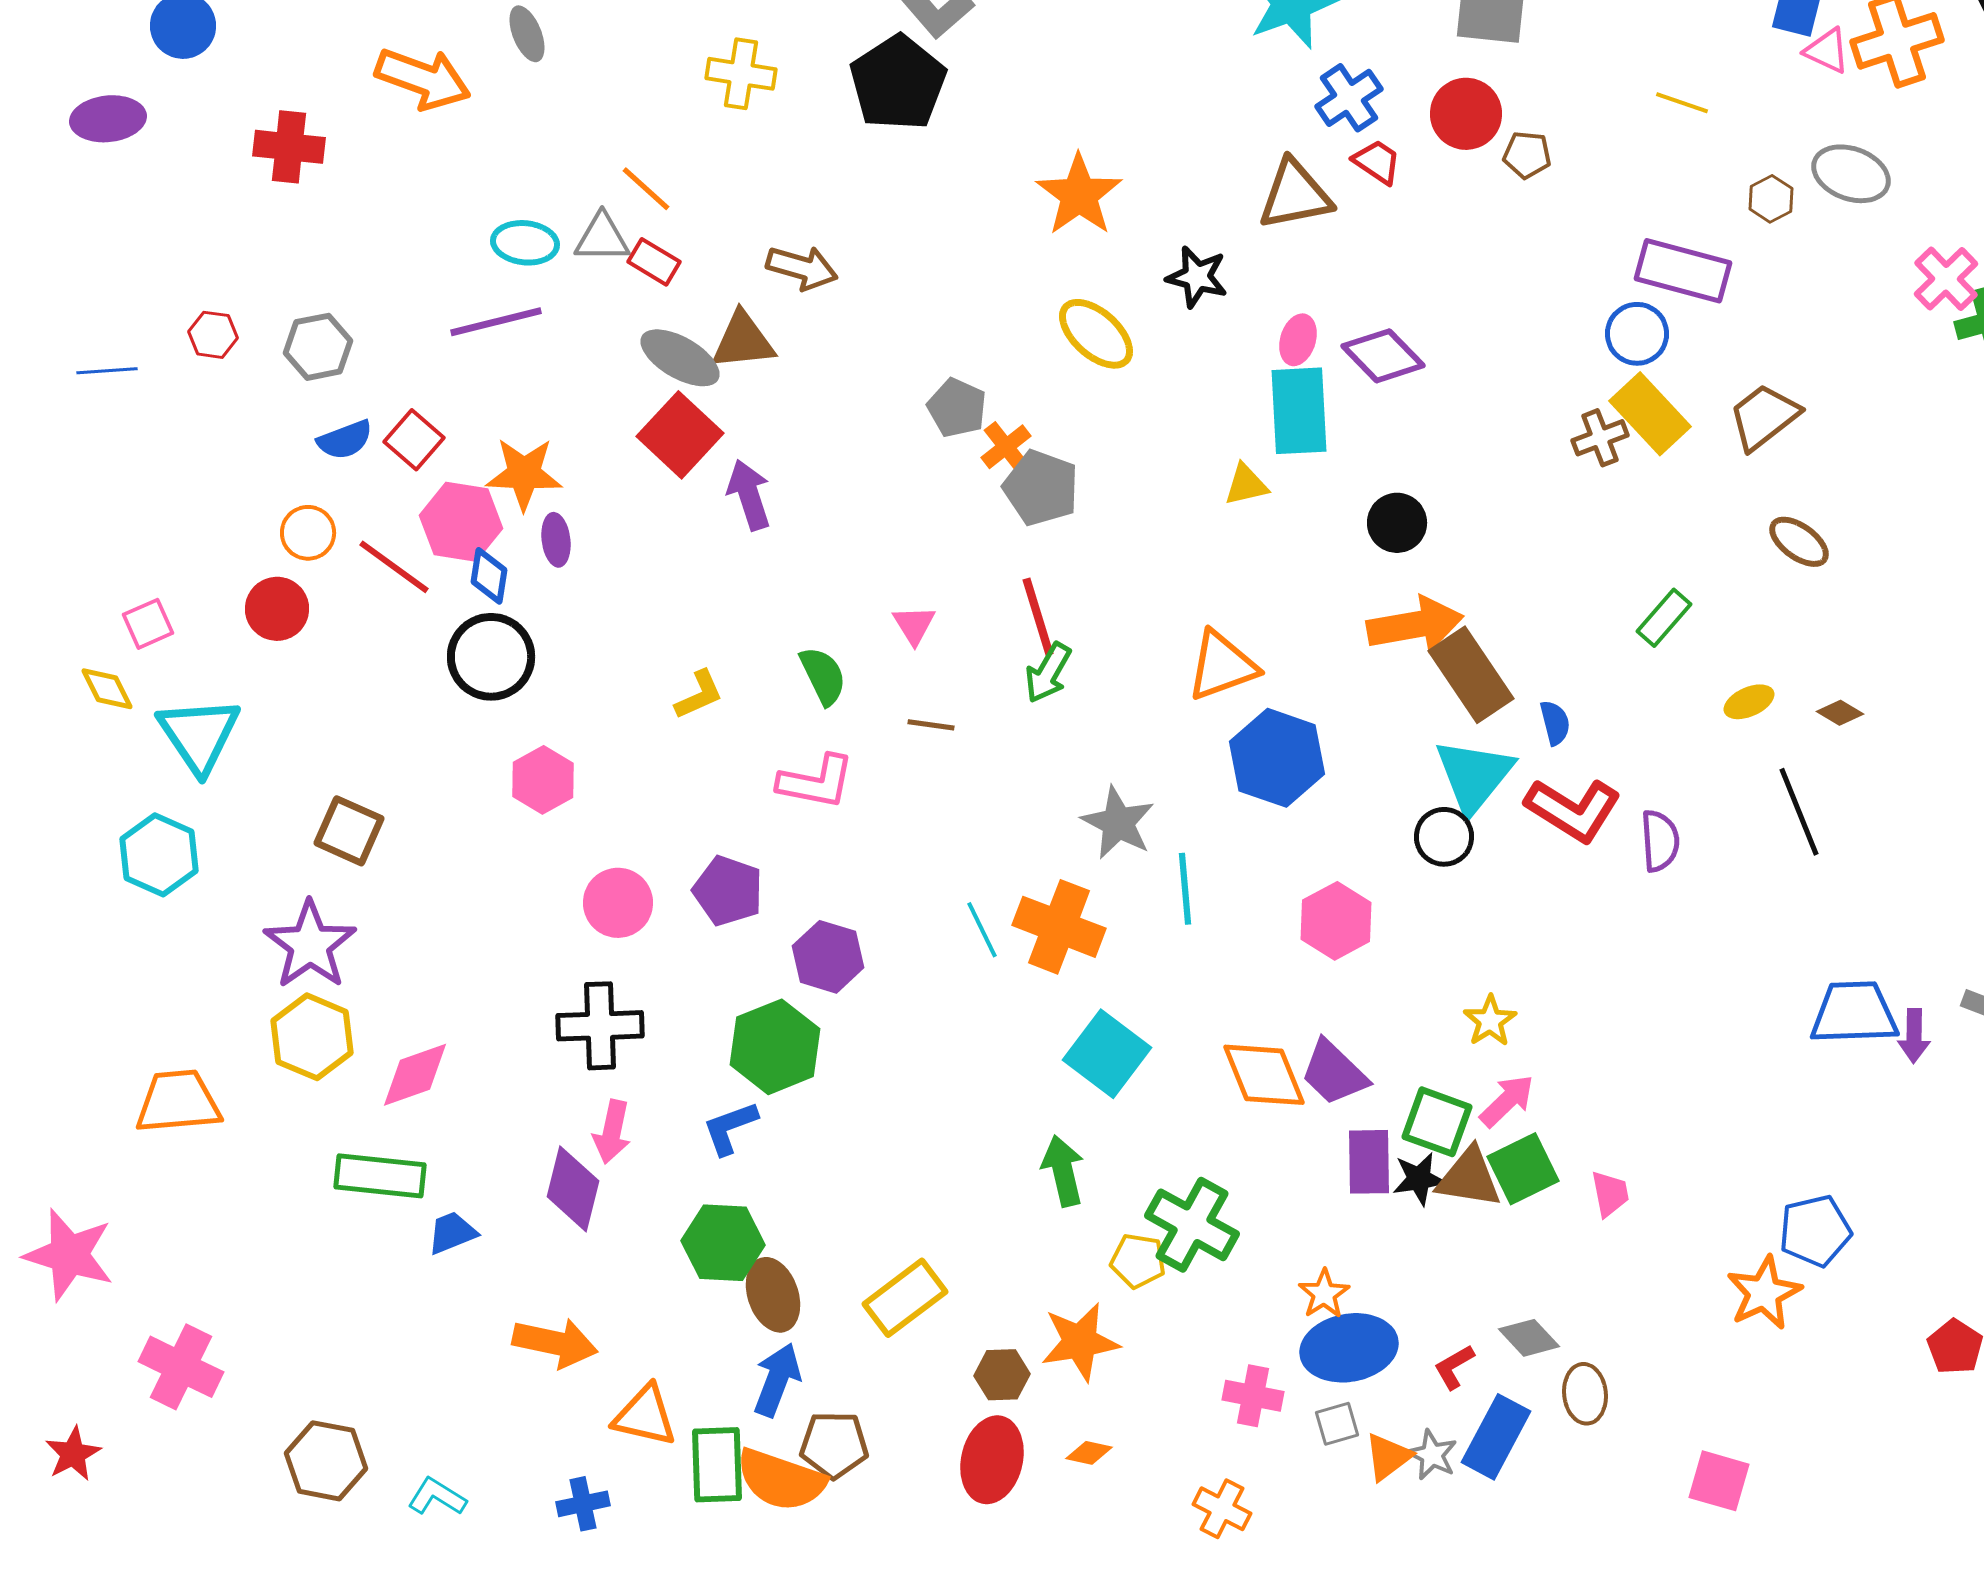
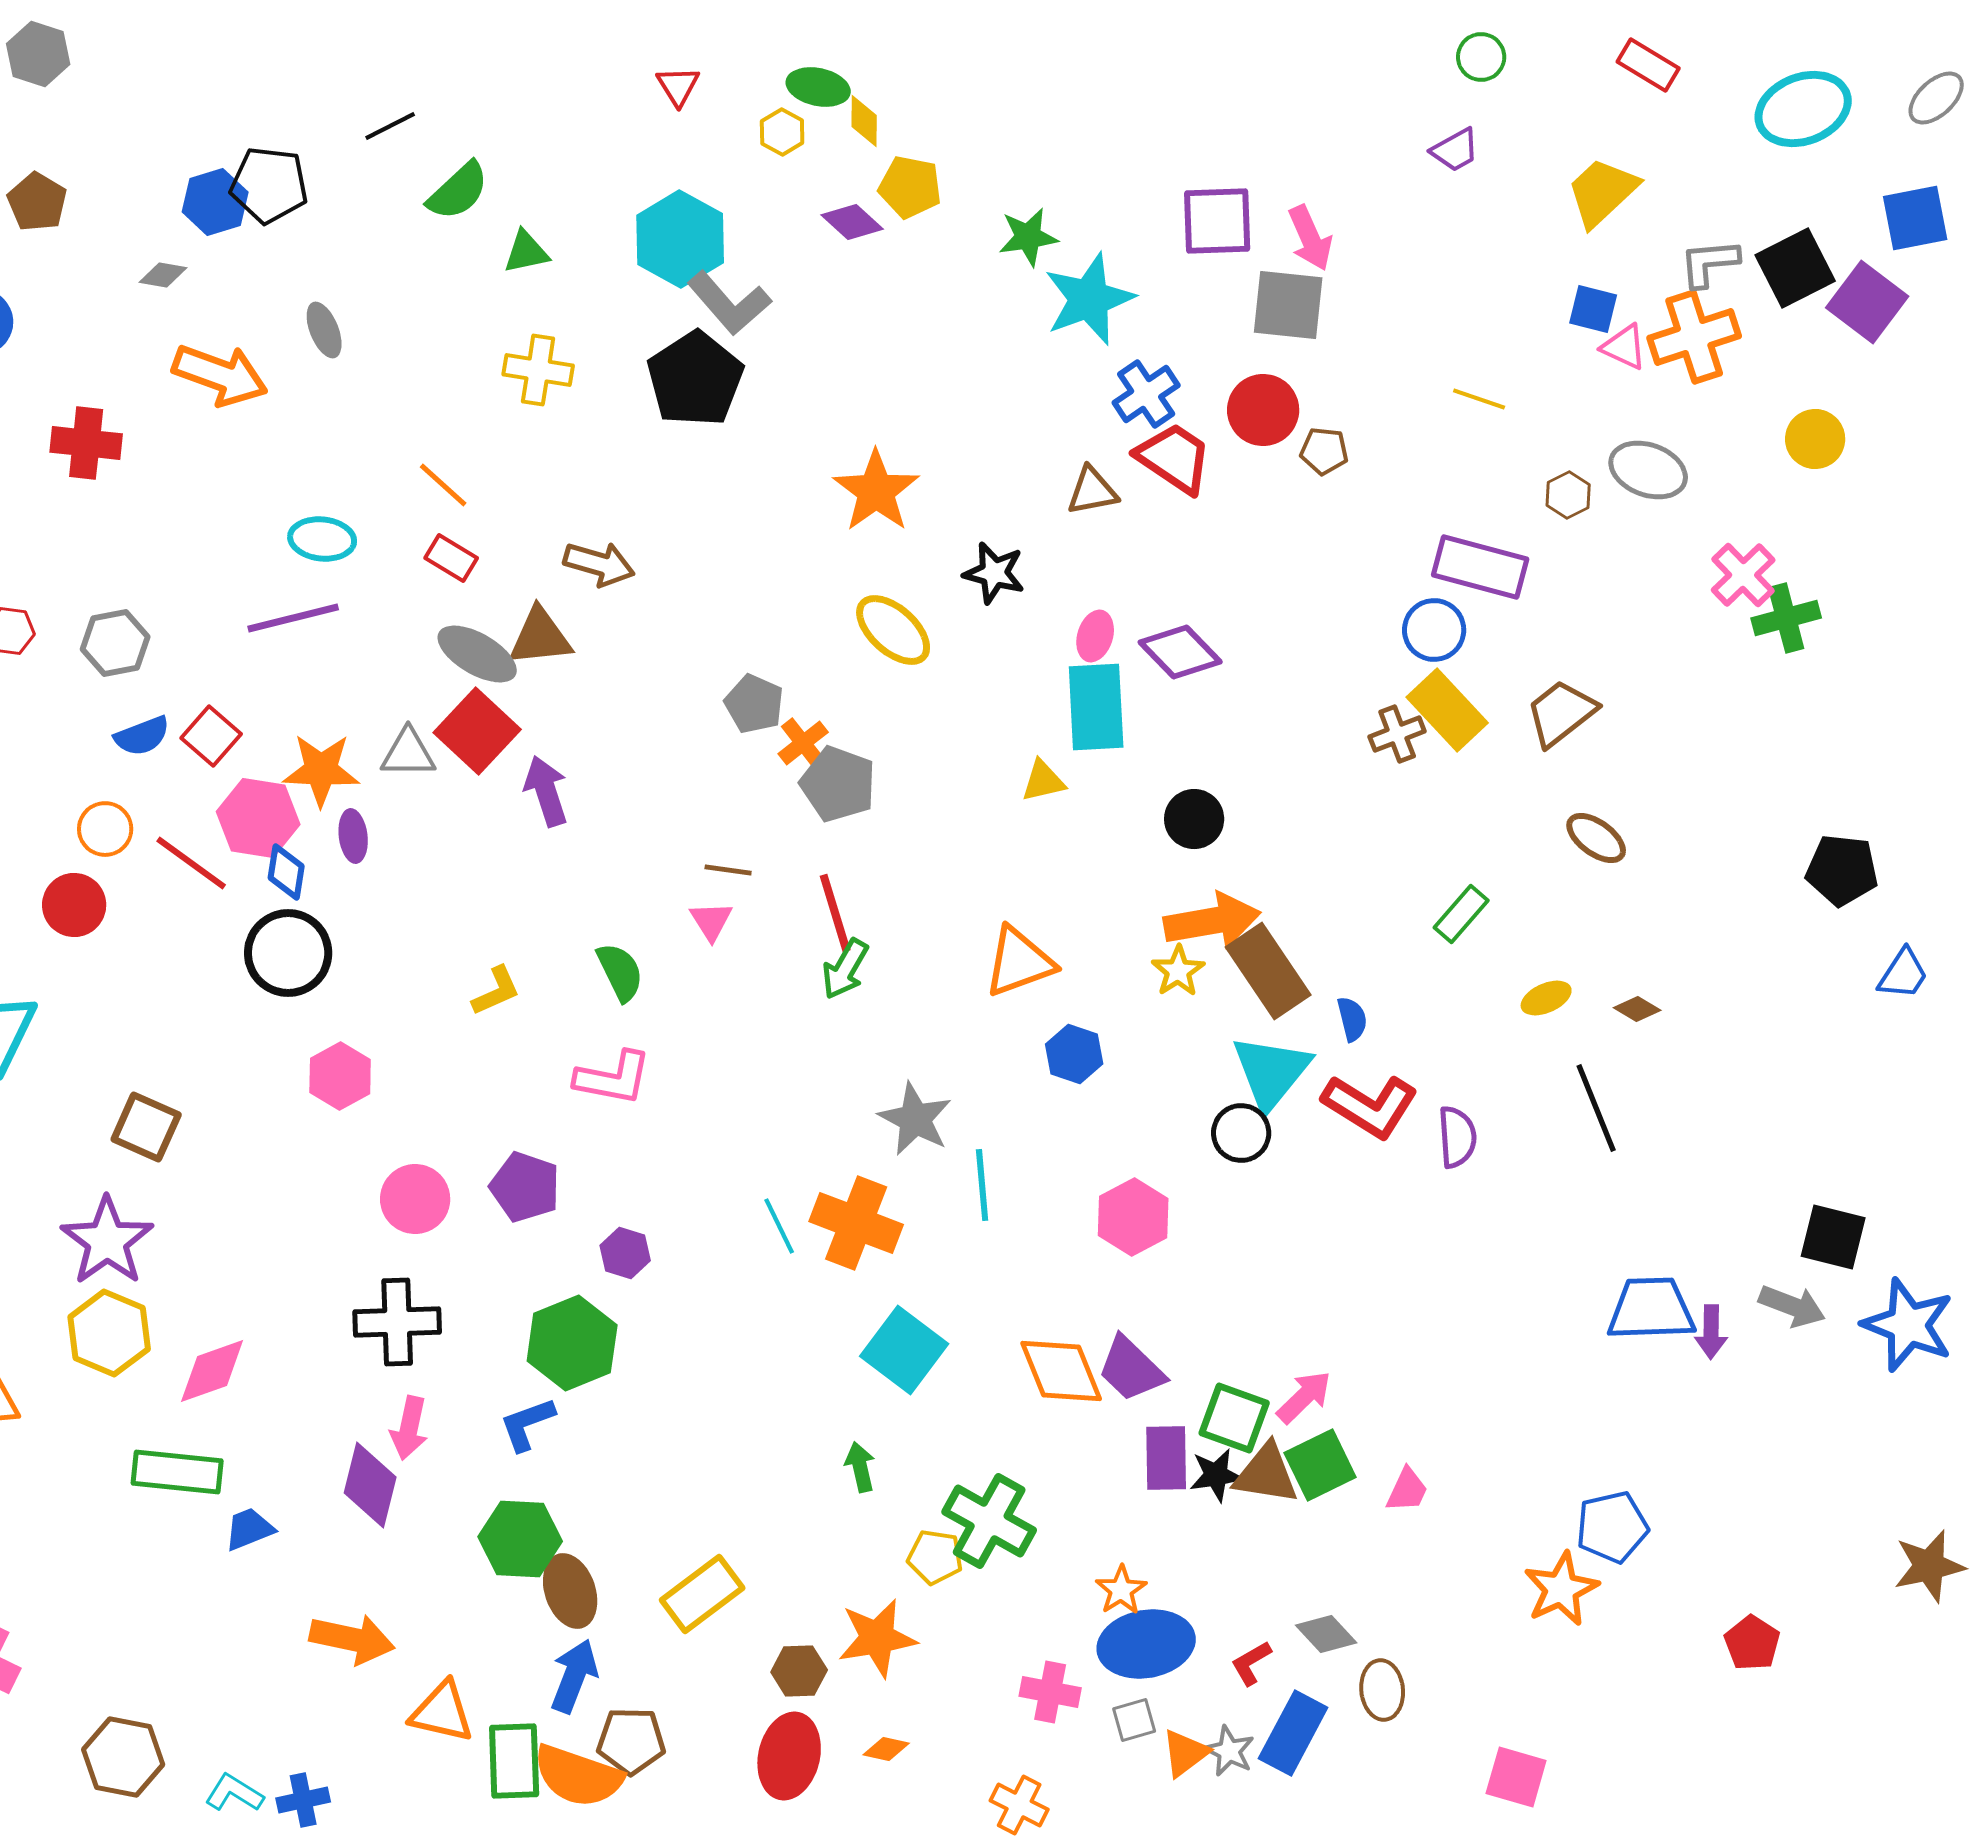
red trapezoid: (1377, 162) -> (1174, 458), size x1.6
brown triangle: (1295, 195) -> (1092, 491), size x0.7
gray triangle: (602, 238) -> (408, 753), moved
brown line: (931, 725) -> (728, 870), moved
blue hexagon: (1277, 758) -> (1074, 1054), size x0.6
purple hexagon: (828, 957) -> (625, 1253), size x0.7
yellow star: (1490, 1021) -> (1178, 971), moved
green arrow: (1063, 1171) -> (860, 1467), size x0.7
pink trapezoid: (1610, 1194) -> (1407, 1490), turned 36
blue cross: (583, 1504) -> (303, 1800), moved

